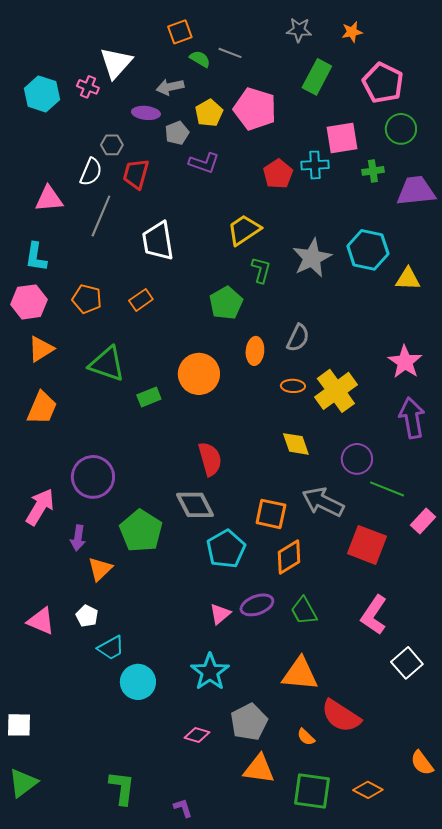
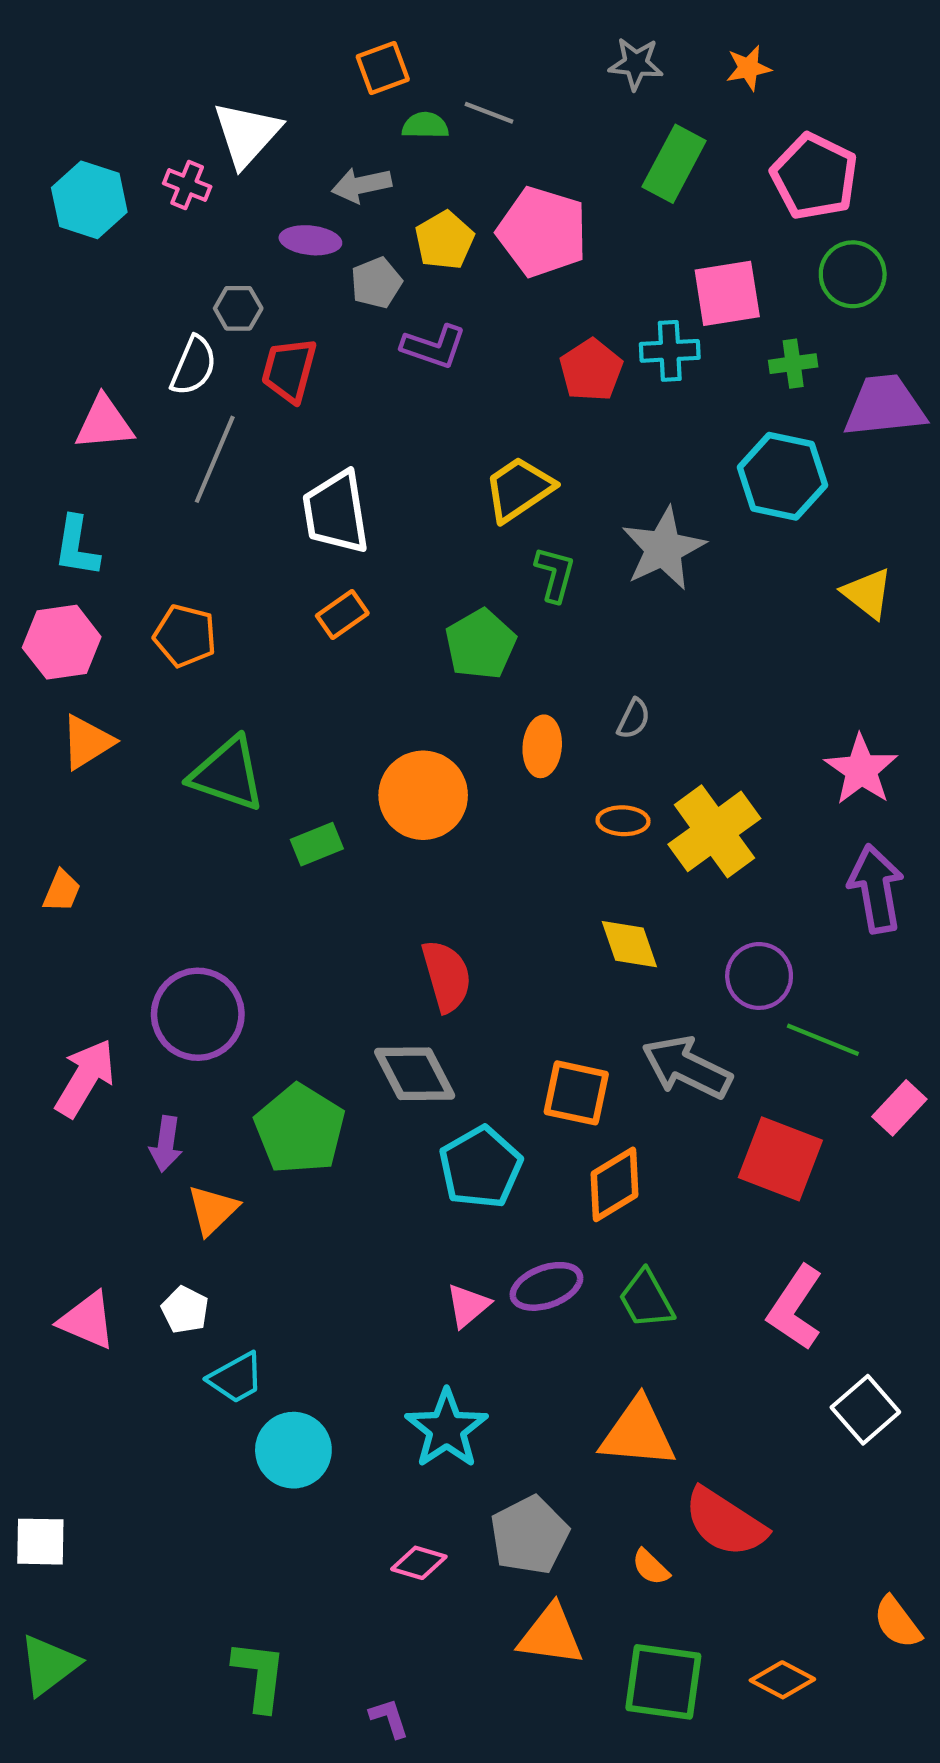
green semicircle: (200, 59) -> (425, 125), turned -30
cyan hexagon: (368, 250) -> (782, 476), moved
yellow triangle: (408, 279) -> (868, 593), turned 36
orange rectangle: (141, 300) -> (342, 615), moved
gray semicircle: (298, 338) -> (634, 719), size x0.7
orange trapezoid: (42, 408) -> (62, 891), moved, size x0.6

